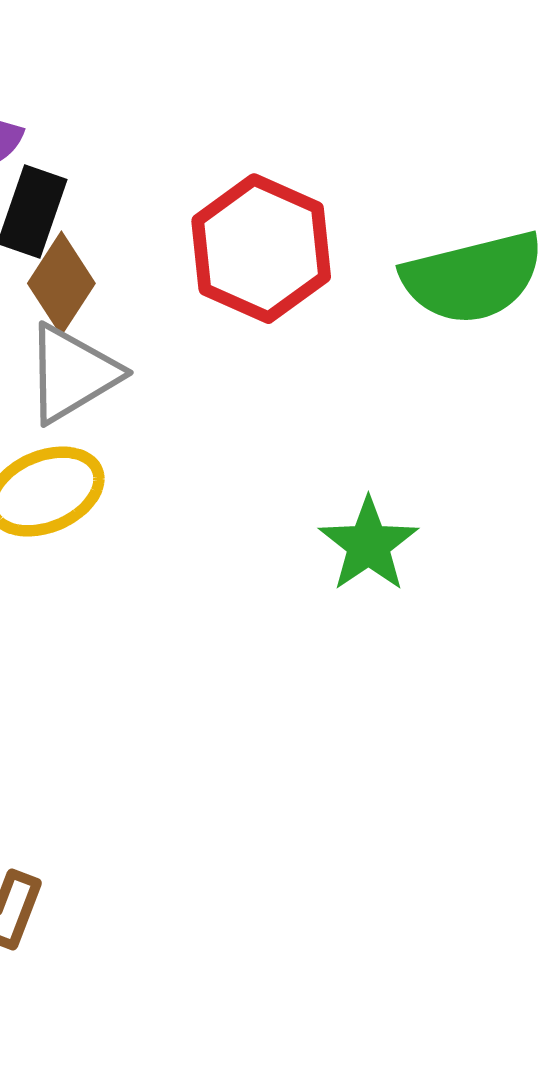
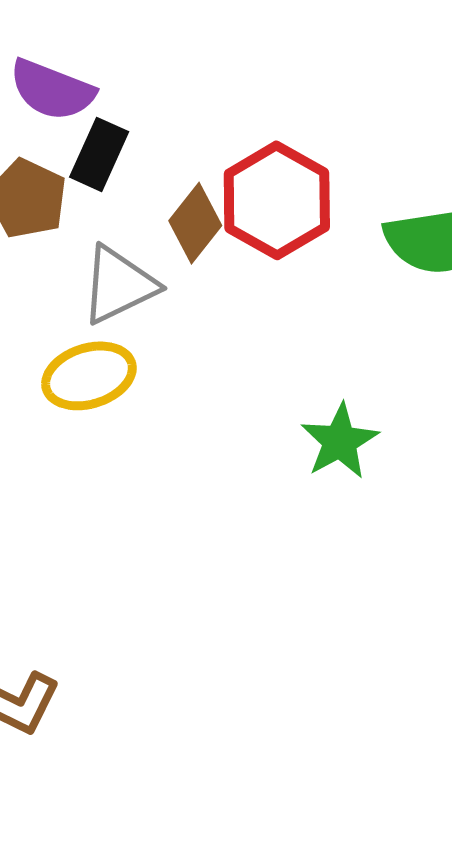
brown diamond: (61, 283) -> (195, 223), moved

